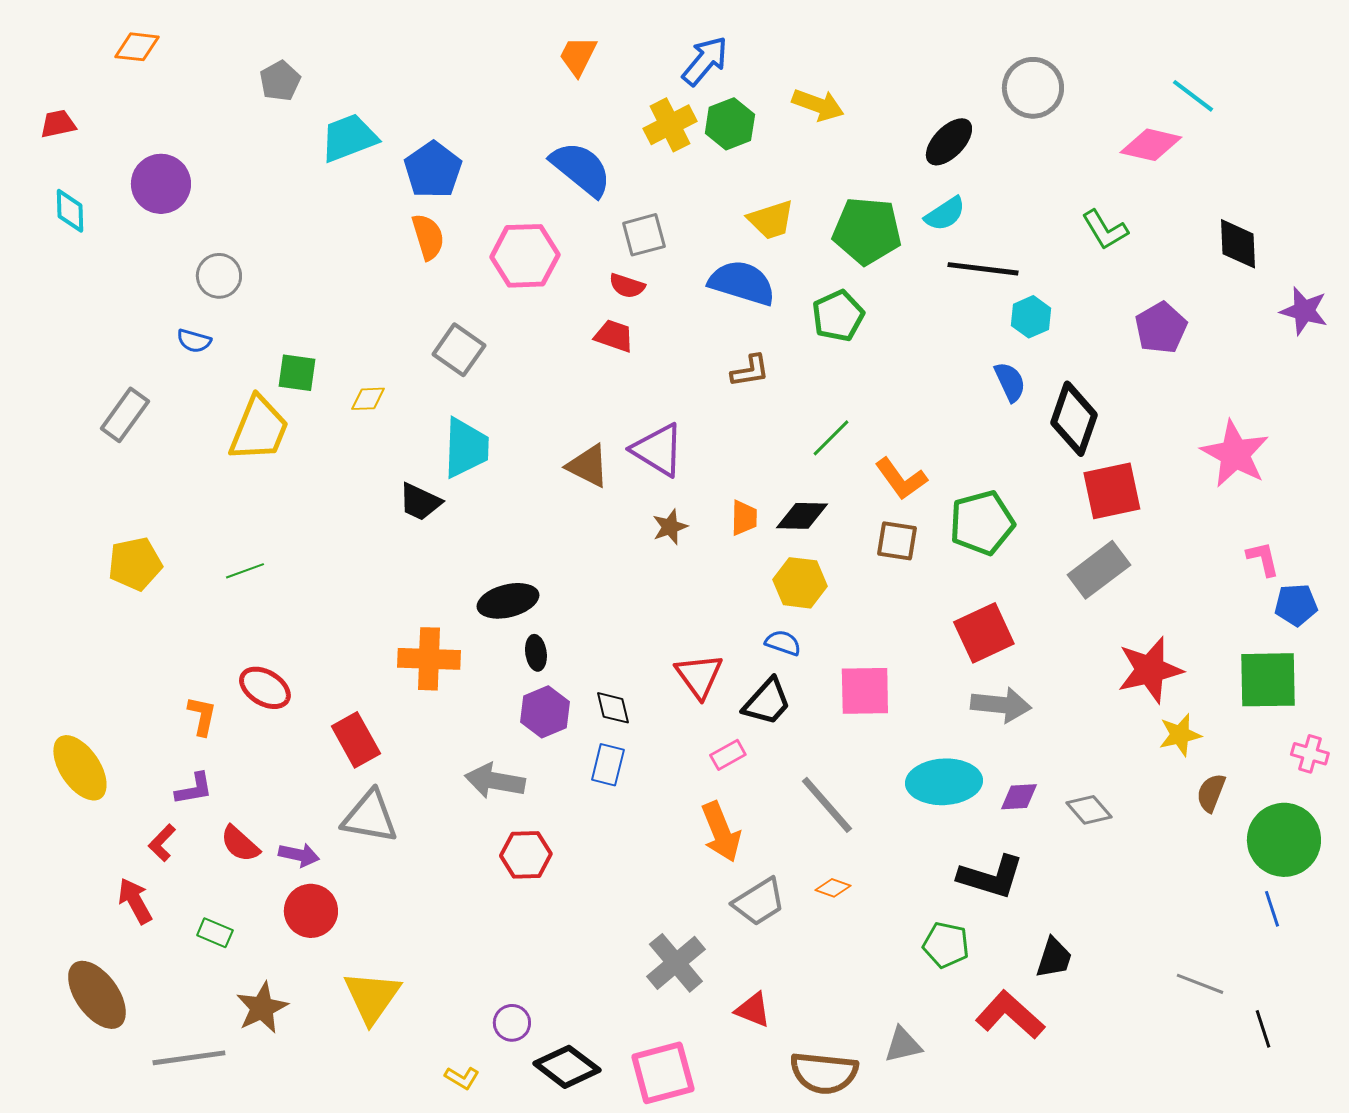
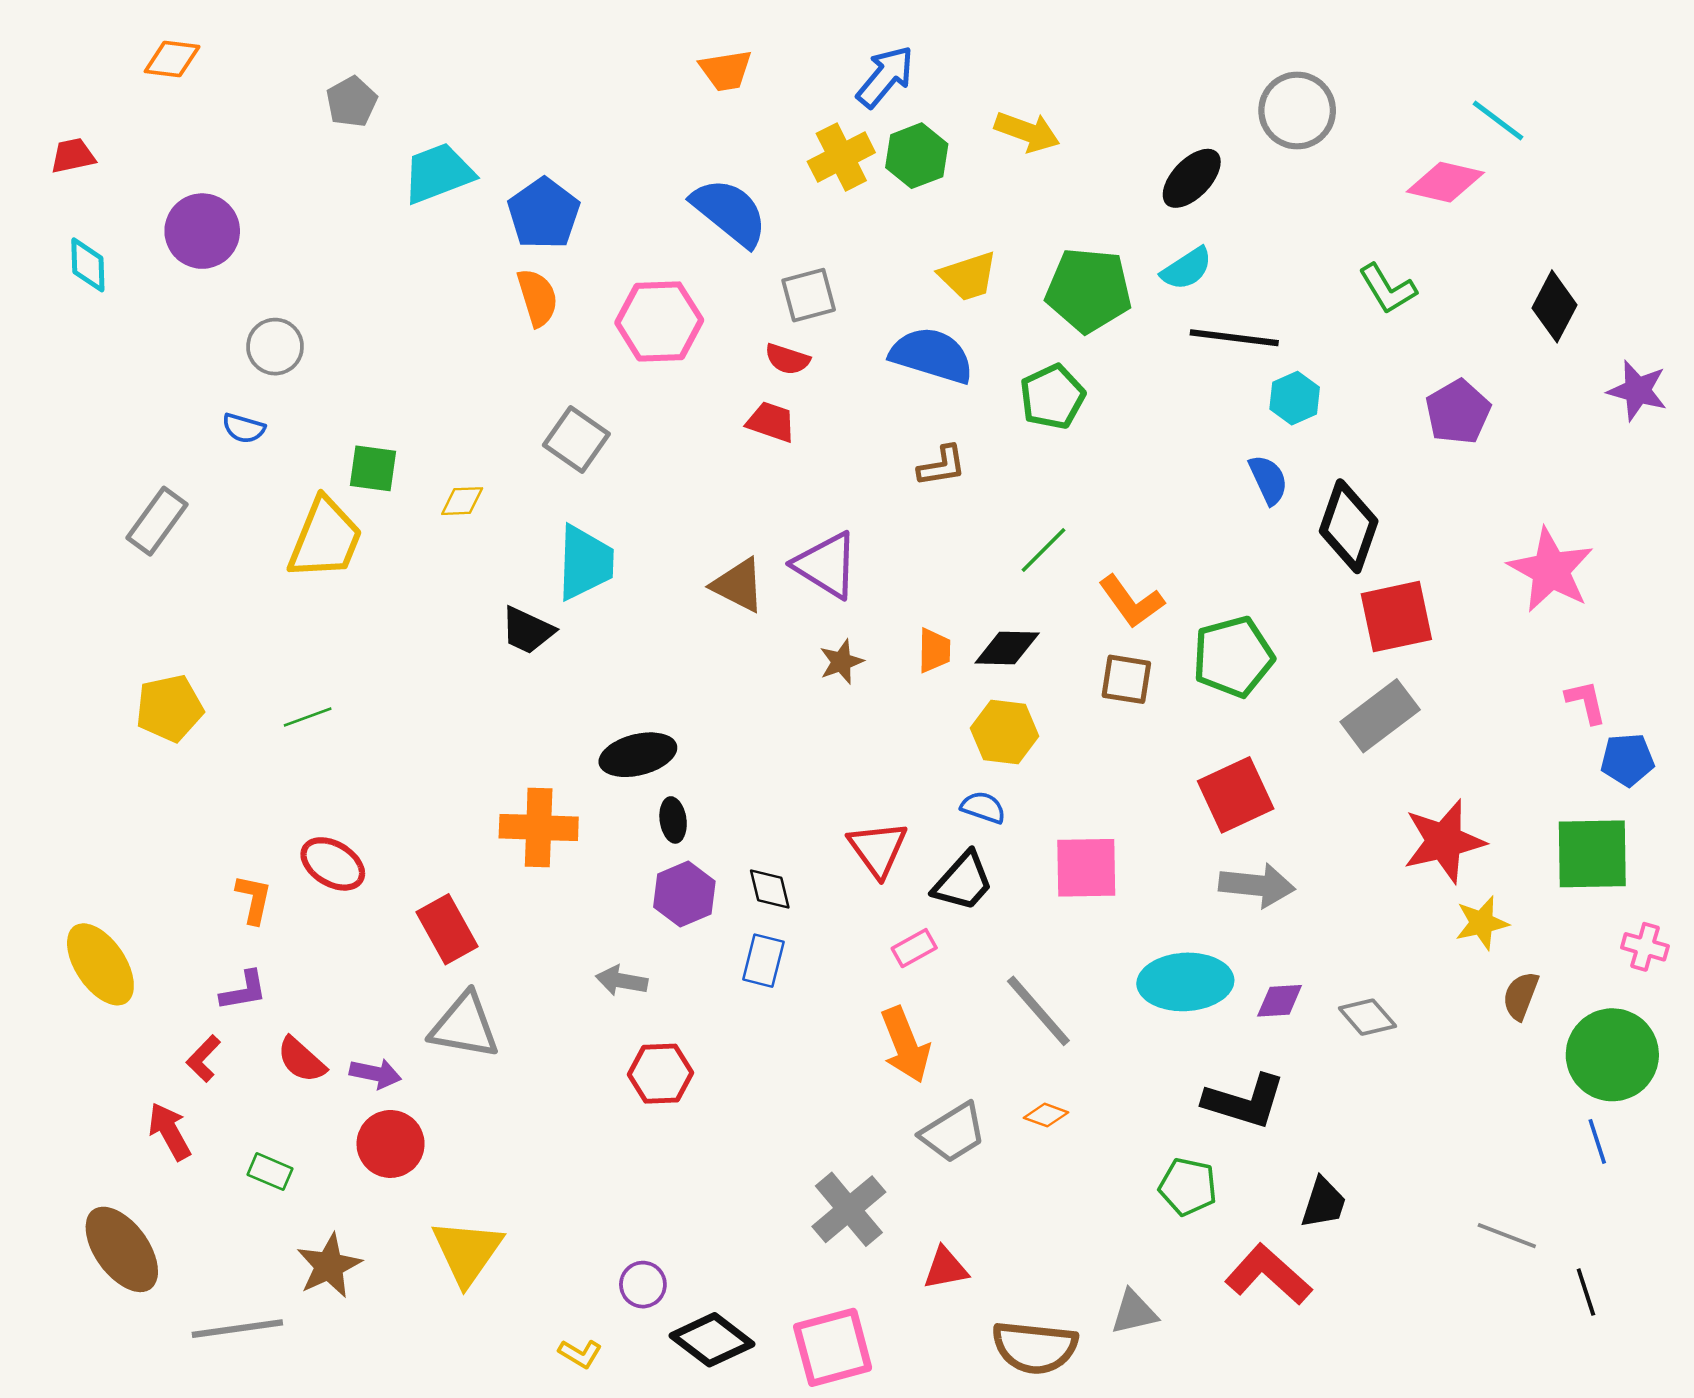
orange trapezoid: (578, 56) -> (726, 70), turned -126
black diamond: (1238, 244) -> (1555, 306), turned 30
gray arrow: (495, 781) -> (622, 981), size x0.7
red triangle: (753, 1010) -> (946, 1268), turned -33

